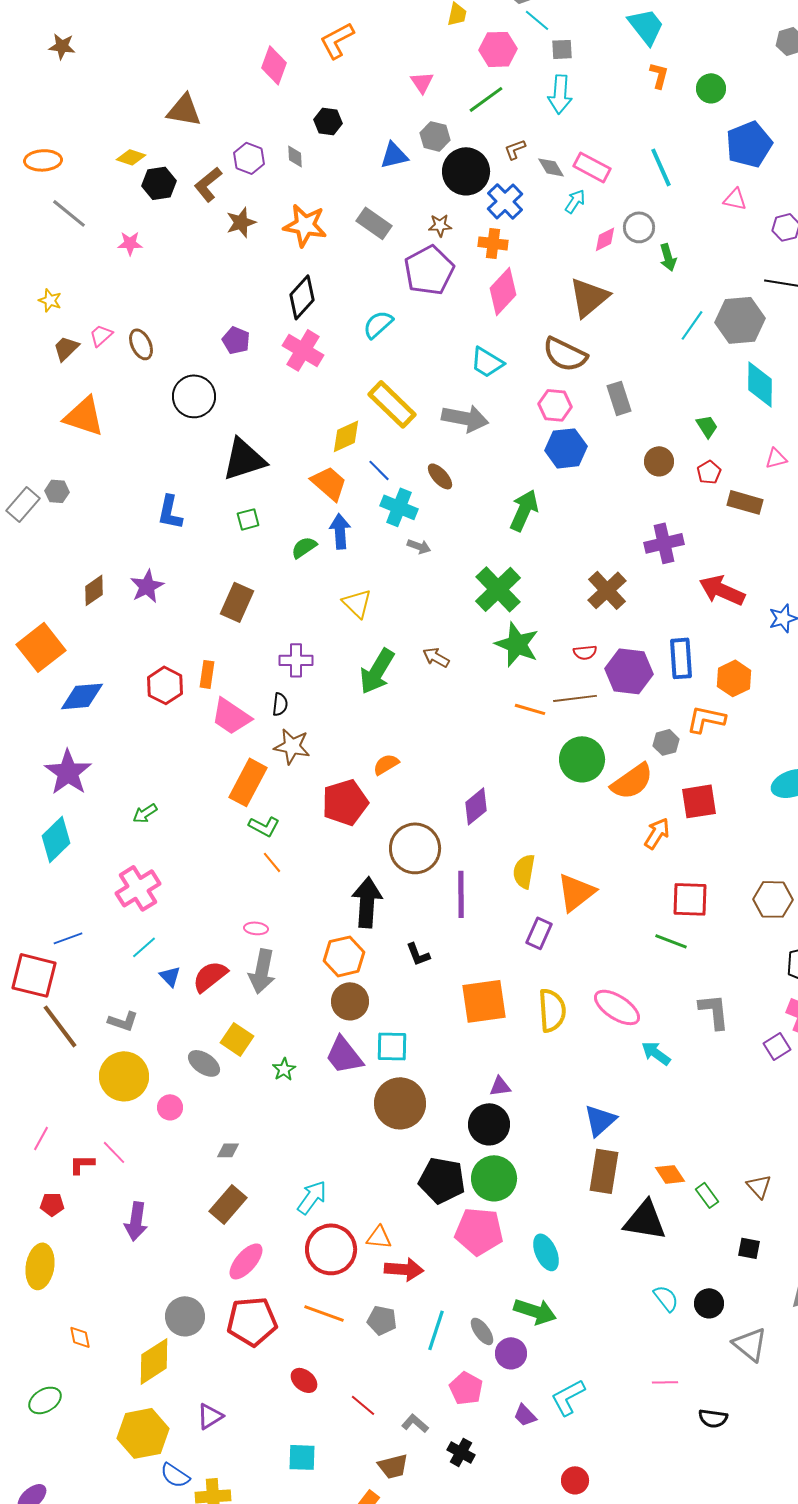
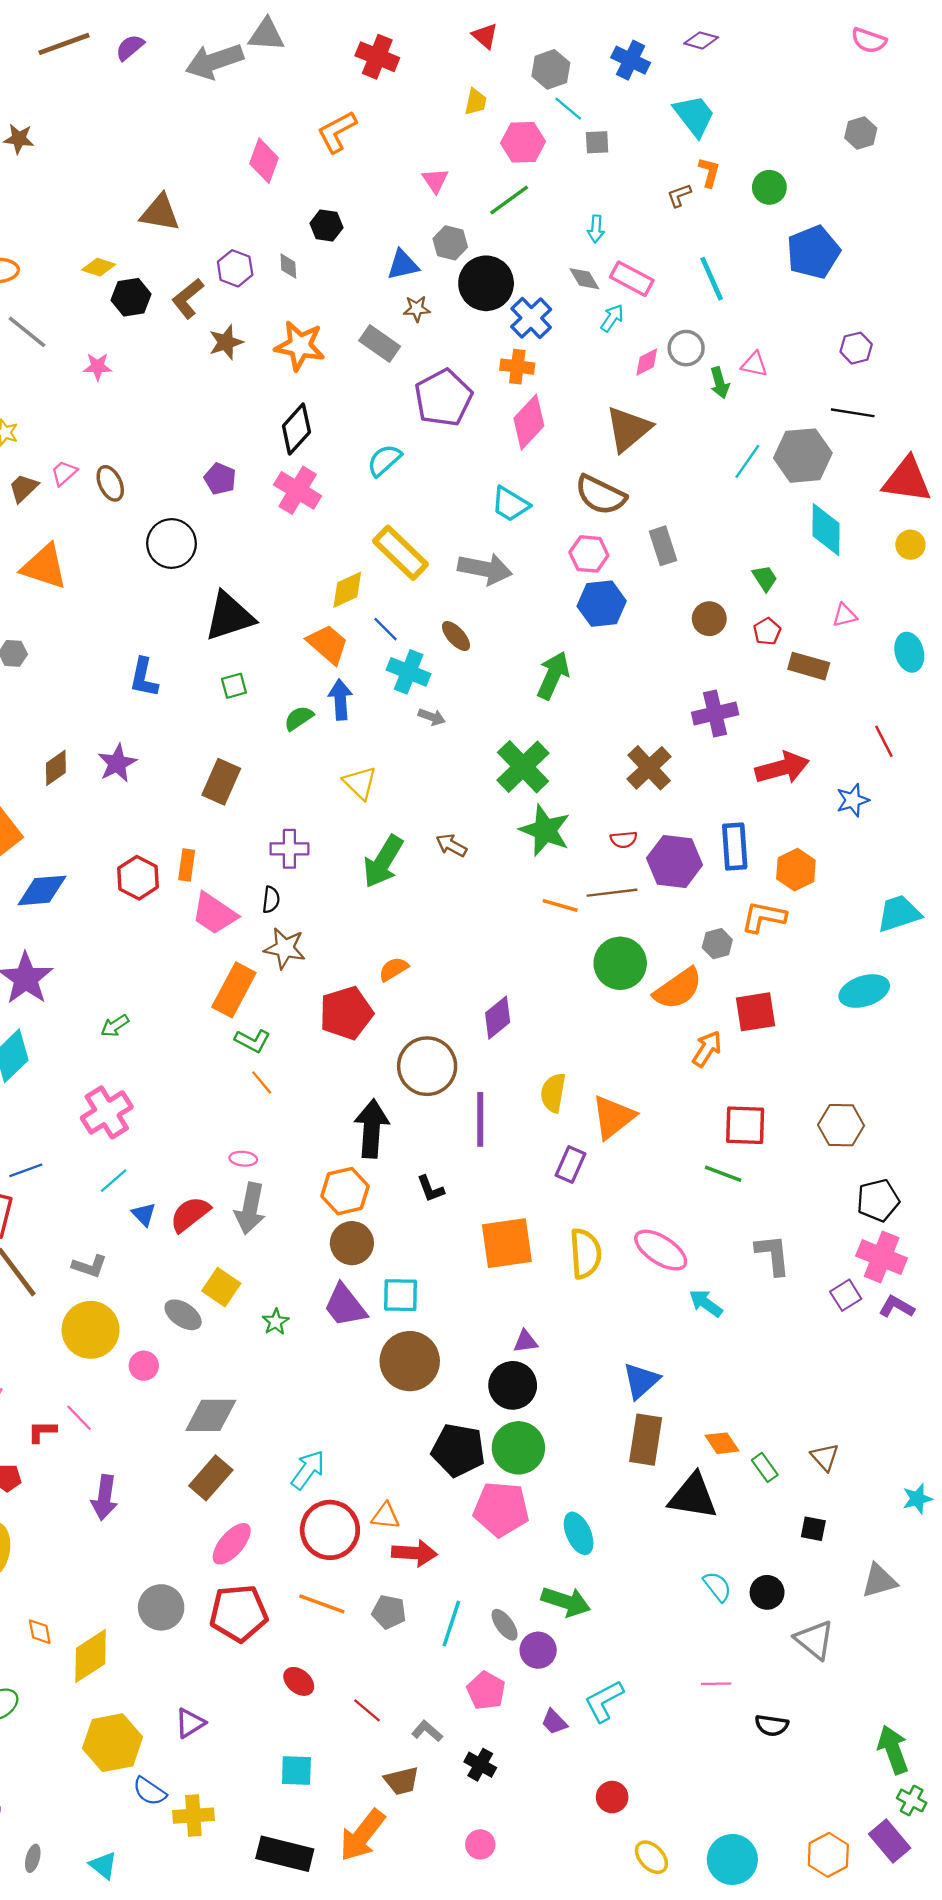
cyan arrow: (560, 94) -> (596, 229), moved, size x0.6
brown L-shape: (515, 149) -> (679, 195), moved
pink triangle: (735, 199) -> (754, 364), moved
brown star: (440, 225) -> (417, 309), moved
red arrow: (722, 590) -> (782, 768), turned 141
gray diamond: (228, 1150) -> (211, 1415), size x2.0
yellow diamond: (154, 1361) -> (91, 1656), moved

